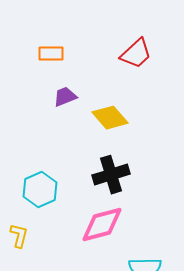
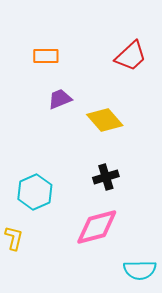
black cross: (111, 175) -> (106, 177), size x0.7

